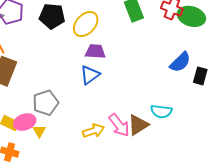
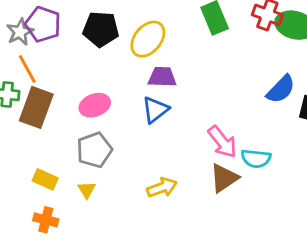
pink ellipse: (25, 122) -> (95, 105), moved
pink arrow: (119, 125) -> (222, 142), moved

